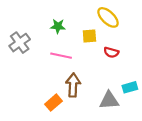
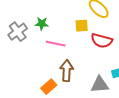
green star: (58, 26) -> (42, 24), moved
red semicircle: (111, 52) -> (102, 41), size x1.5

